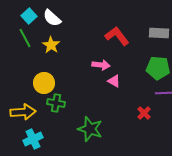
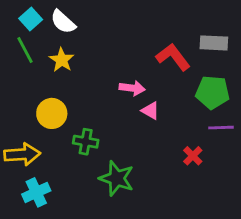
red L-shape: (117, 36) -> (173, 57), moved
green cross: (56, 103) -> (86, 142), moved

